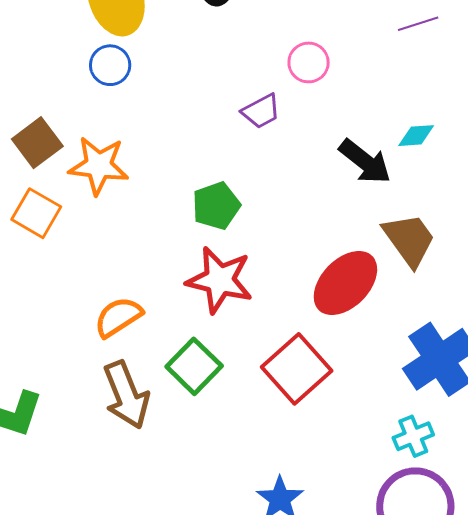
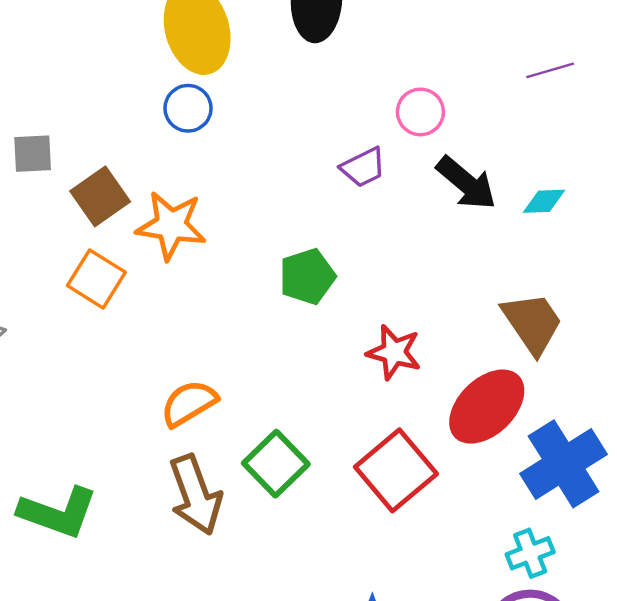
black arrow: (365, 162) -> (466, 183), moved
red star: (220, 280) -> (394, 352), moved, size x0.7
red ellipse: (345, 283) -> (487, 407), moved

